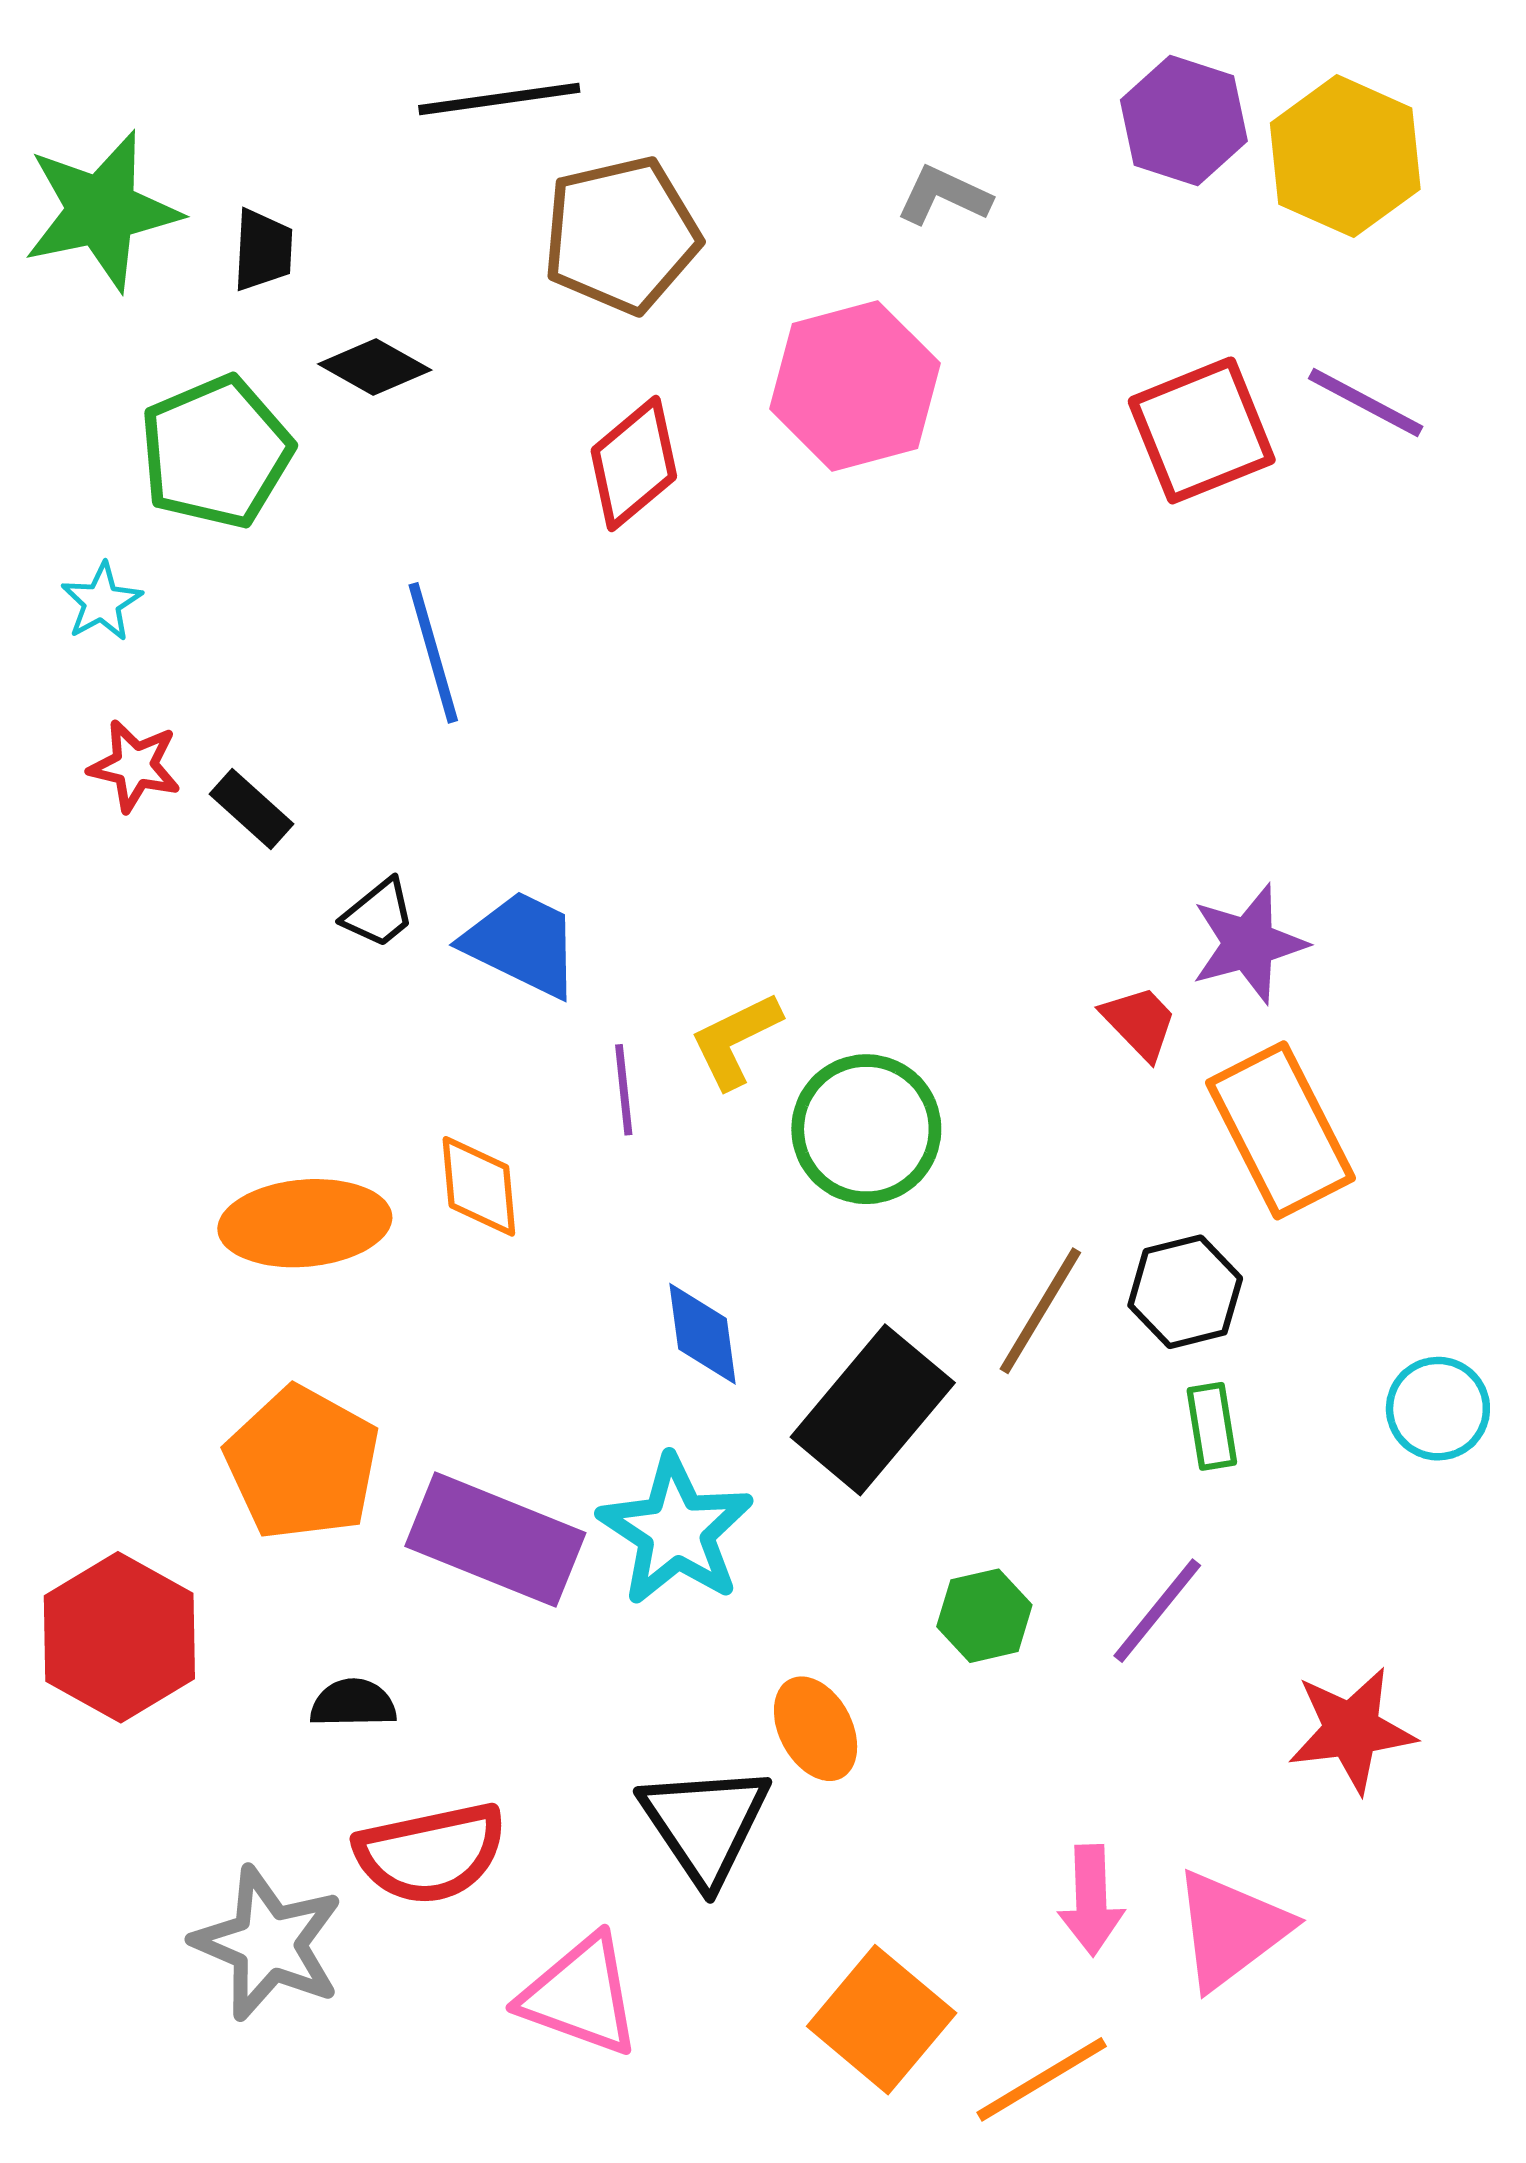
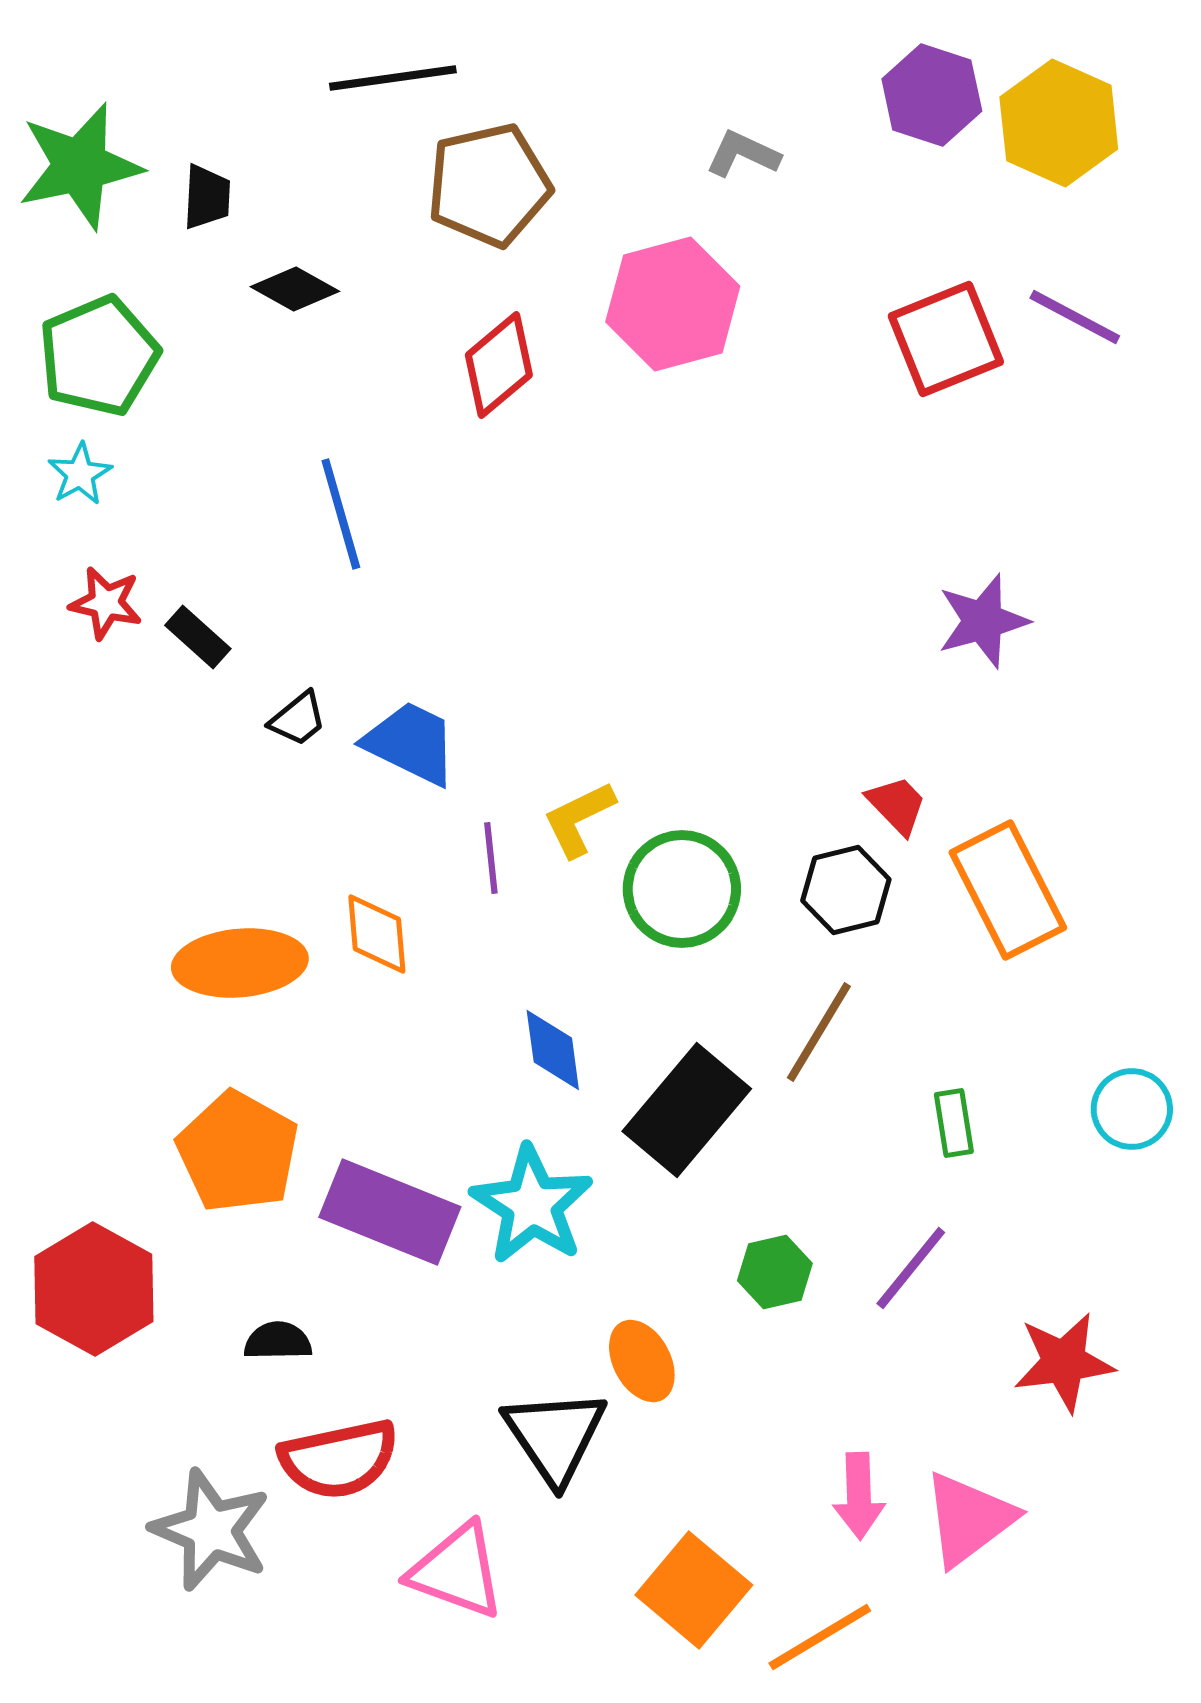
green pentagon: (216, 452) -> (99, 356), moved
purple star: (1249, 944) -> (983, 621), moved
black hexagon: (1185, 1292) -> (846, 890), moved

